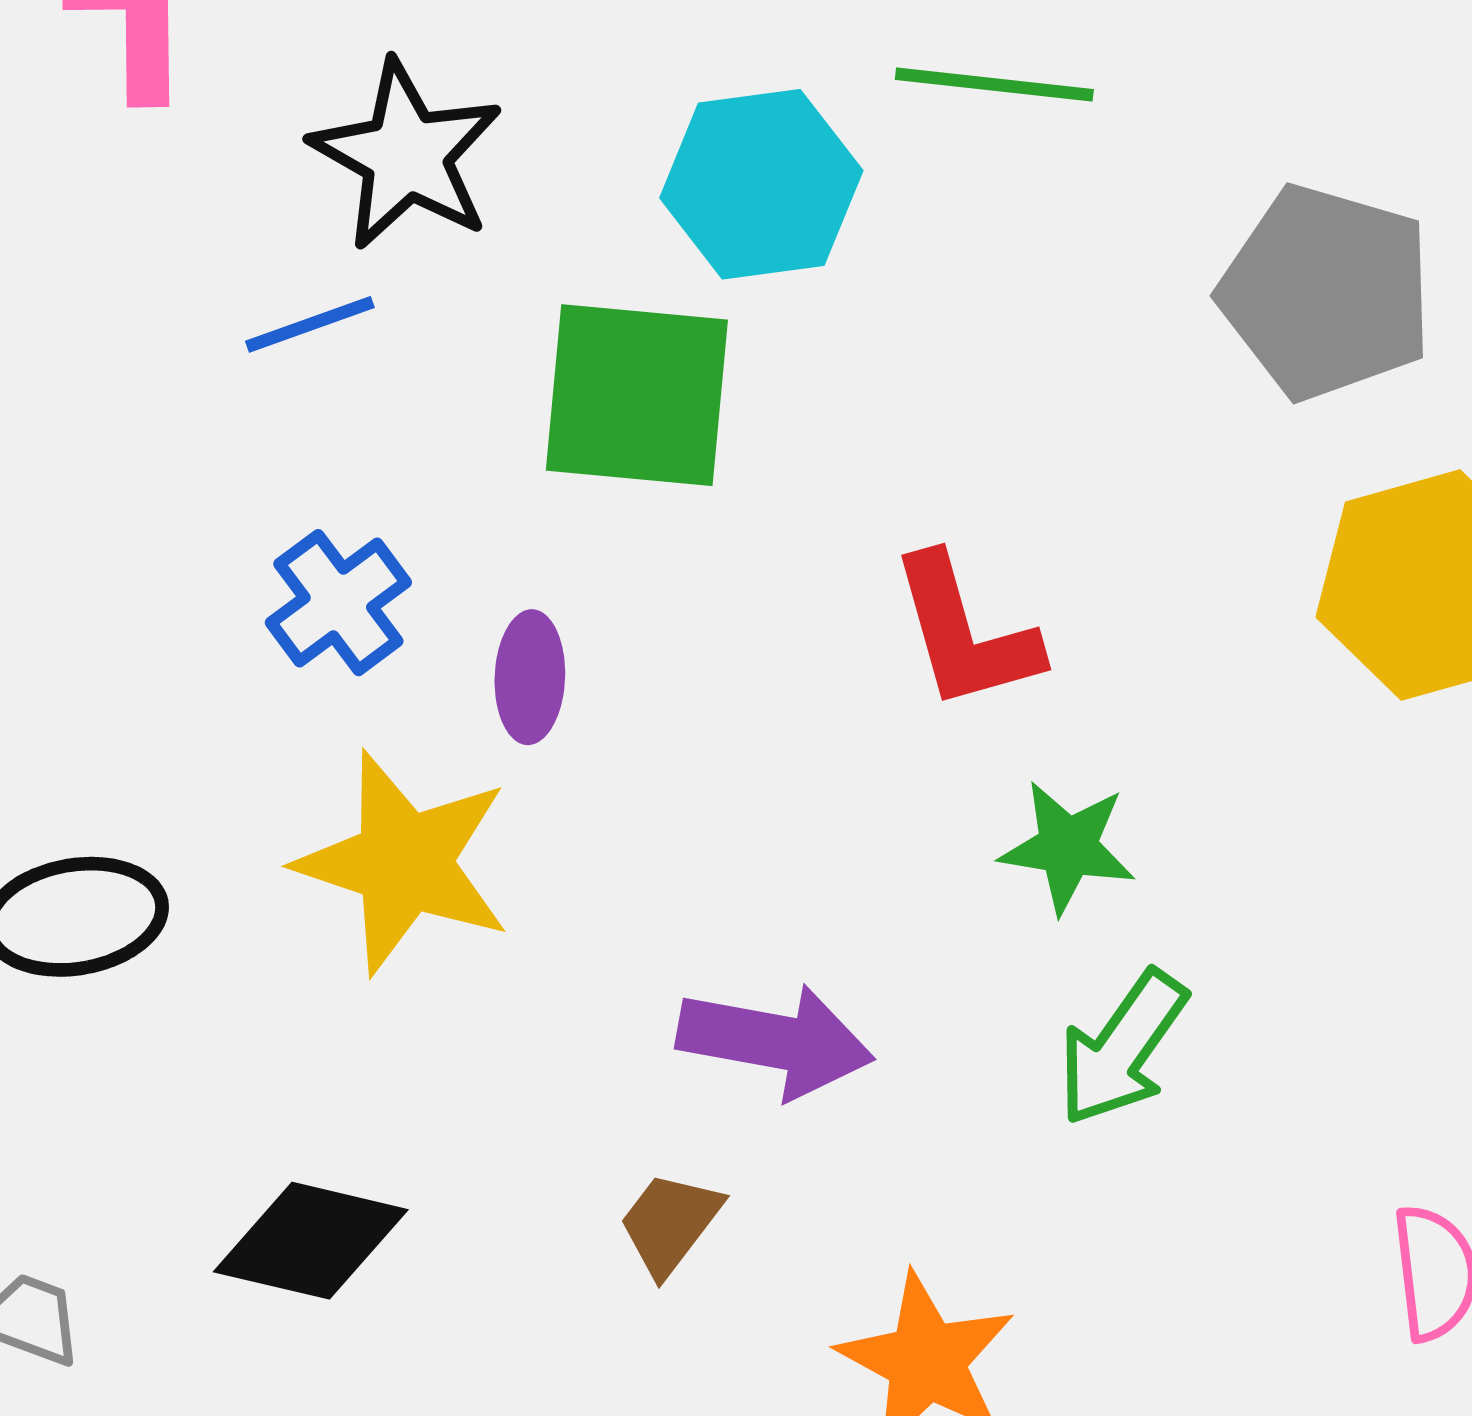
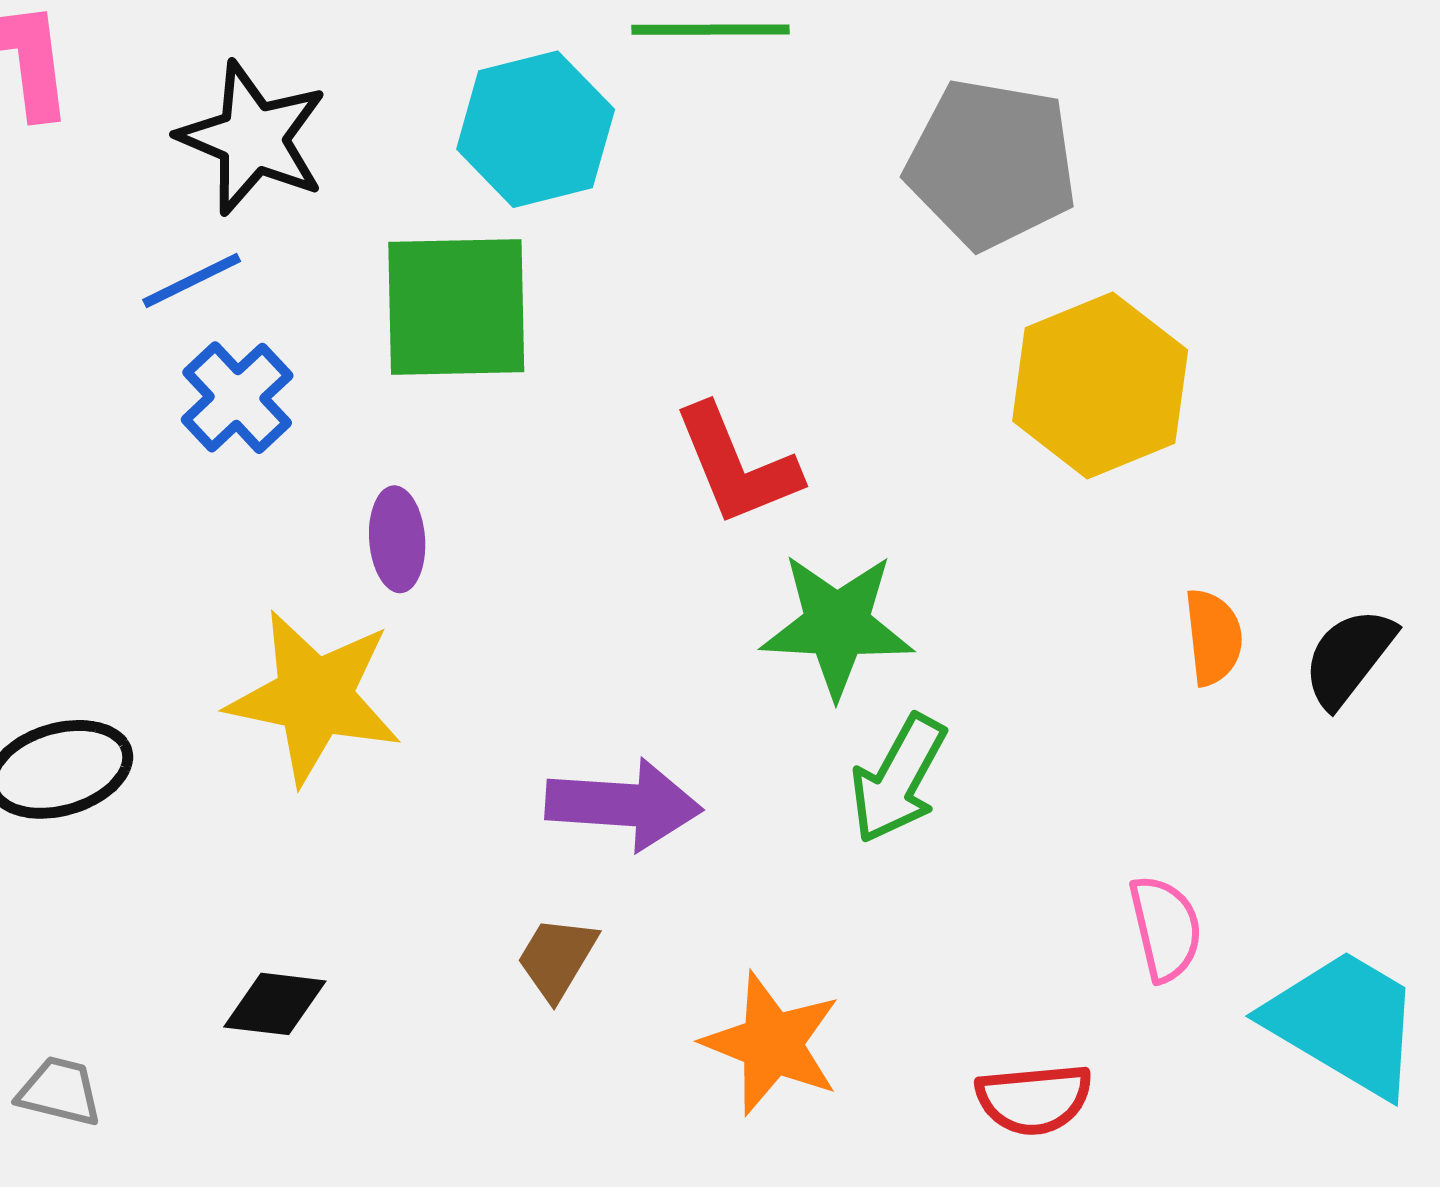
blue cross: (338, 603) -> (237, 398), moved
green star: (1068, 847) -> (837, 625), size x1.4
black diamond: (311, 1241) -> (275, 1004), size x0.7

